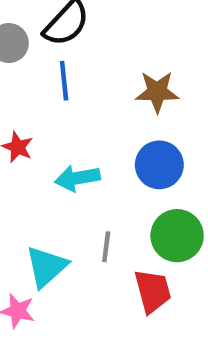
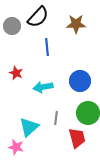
blue line: (64, 81) -> (47, 47), moved
brown star: (157, 92) -> (76, 24), moved

